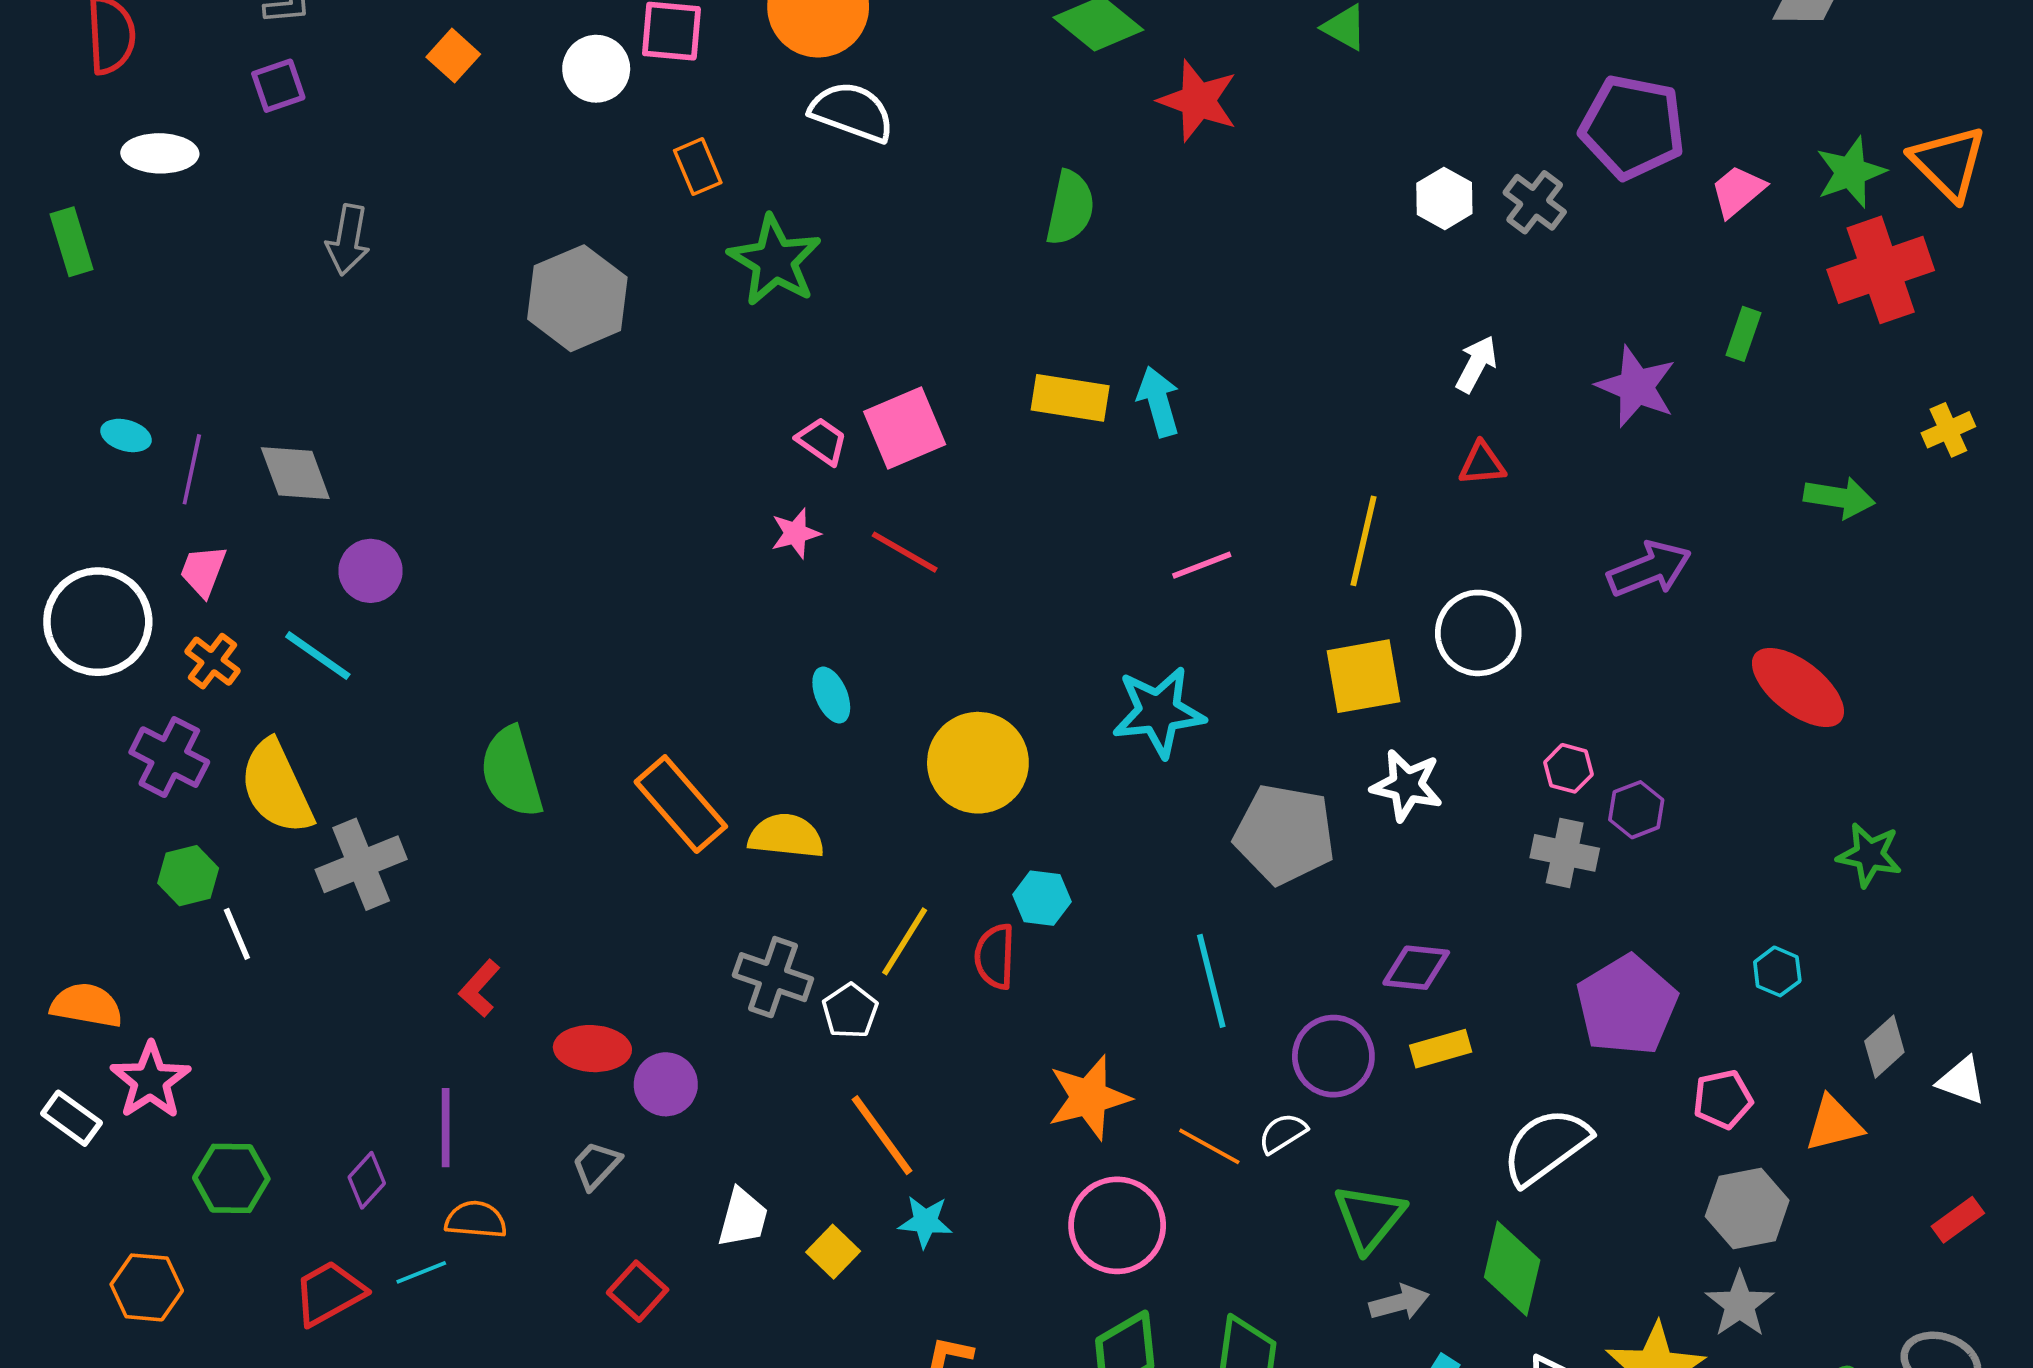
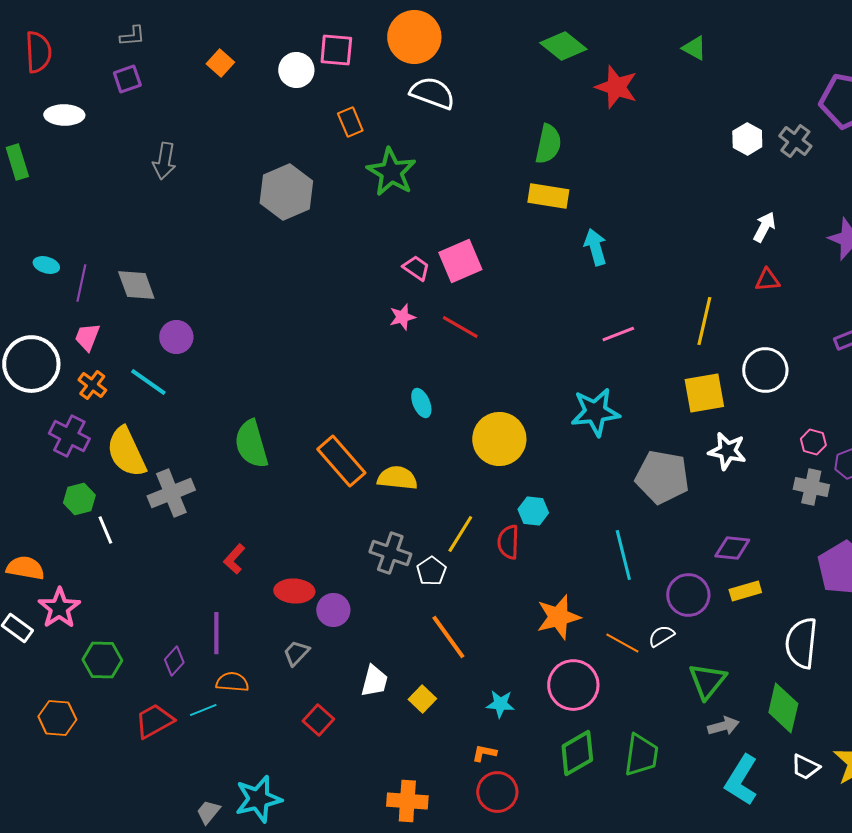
yellow rectangle: (1070, 398) -> (548, 196), moved
white semicircle: (1546, 1146) -> (801, 643), turned -48
cyan star: (925, 1222) -> (500, 704), moved

